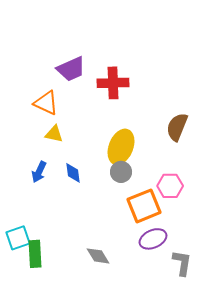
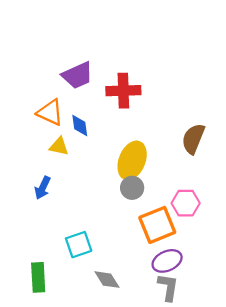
blue diamond: (73, 173) -> (80, 126), moved
cyan square: (18, 238) -> (79, 245), moved
gray L-shape: (182, 263) -> (168, 287), moved

